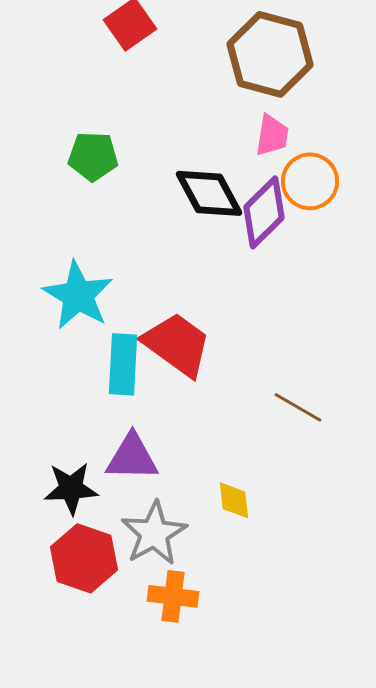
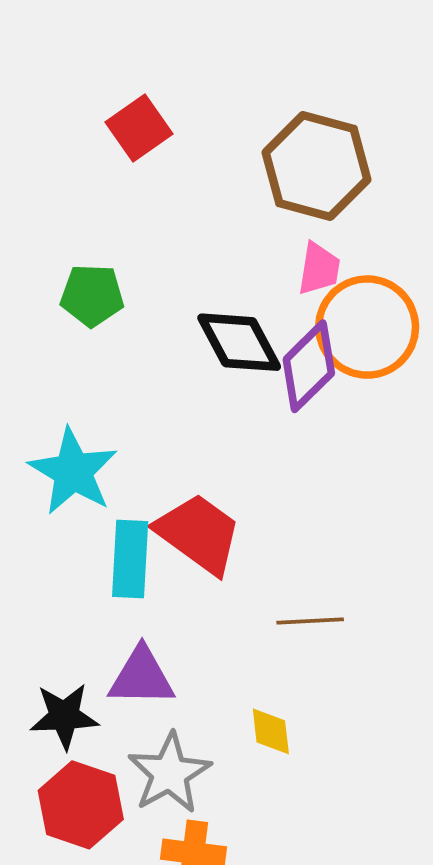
orange circle: (310, 181) -> (367, 327), size x1.4
brown line: (298, 407) -> (310, 621), moved, turned -33

